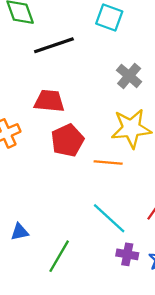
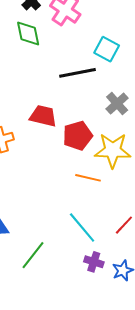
black line: (54, 45) -> (77, 73), moved
red pentagon: (67, 140) -> (78, 136), moved

